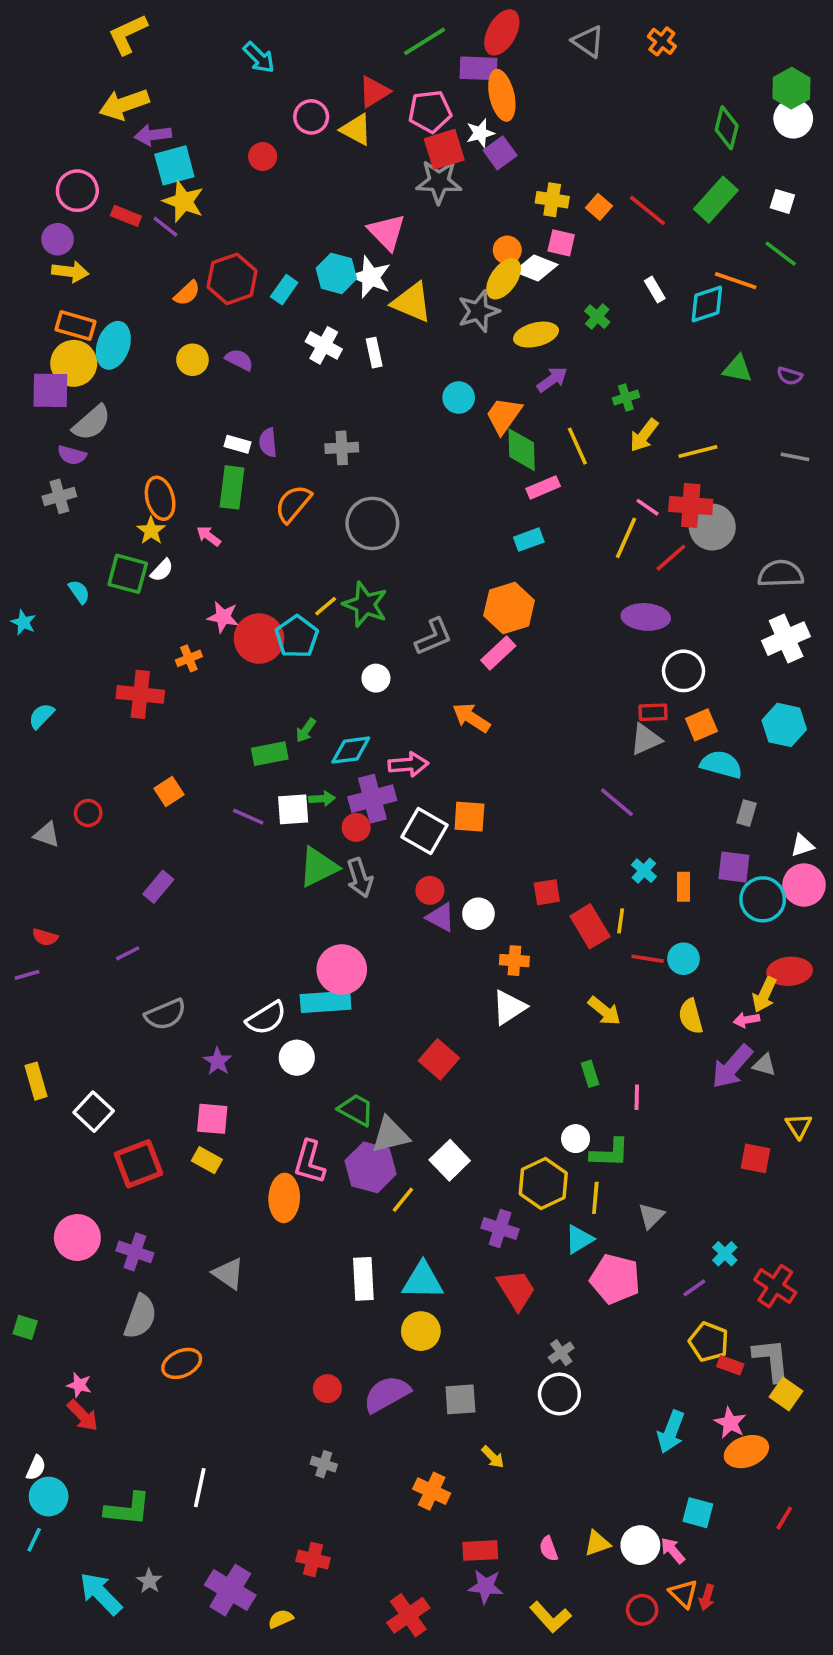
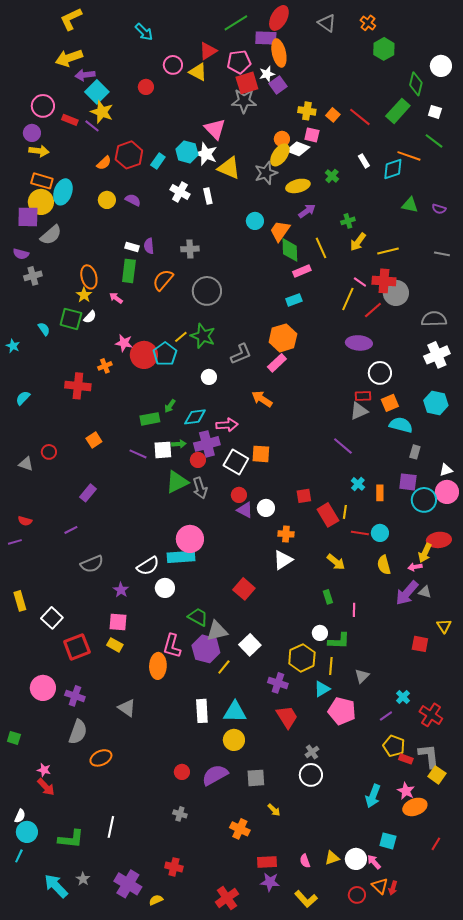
green hexagon: (791, 88) -> (384, 49), moved
green diamond: (727, 128) -> (416, 84), moved
cyan square: (174, 165) -> (97, 92), turned -30
purple semicircle: (72, 455) -> (21, 254), moved

